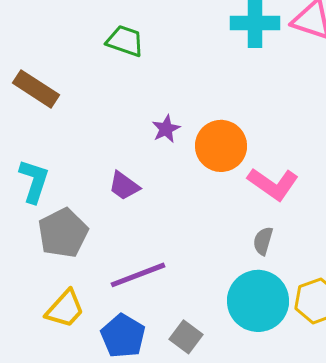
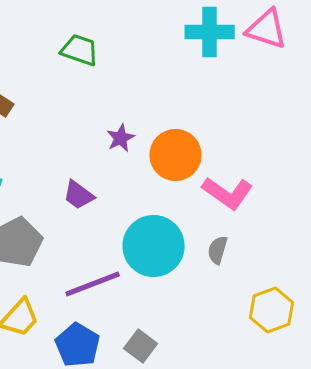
cyan circle: (258, 301) -> (154, 246), moved

